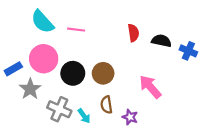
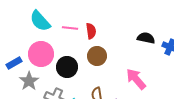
red semicircle: (133, 33) -> (91, 31), moved
brown circle: (103, 73) -> (97, 56), moved

